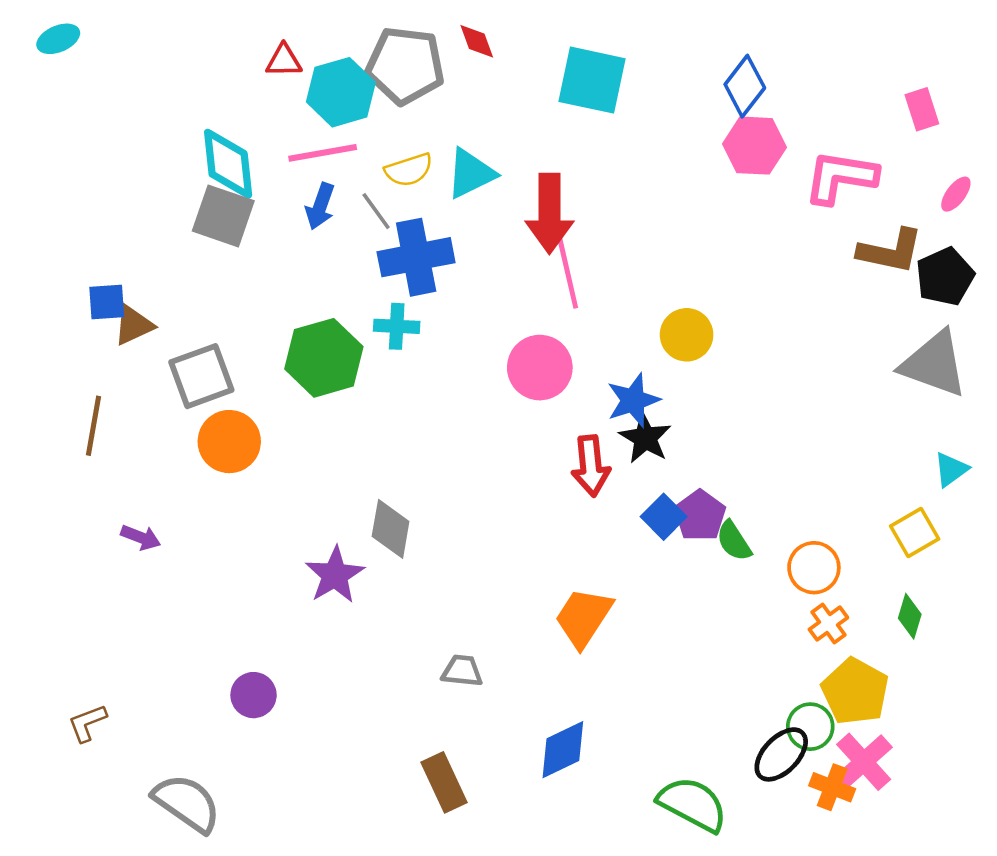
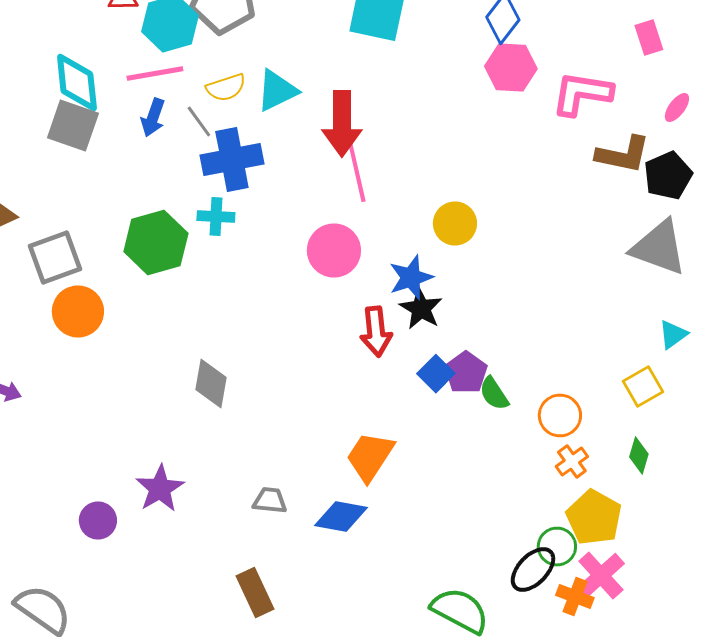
purple star: (335, 575) -> (160, 488), moved
blue diamond: (563, 750) -> (341, 516), moved, turned 36

